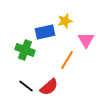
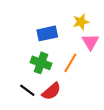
yellow star: (65, 21) -> (81, 22), moved
green cross: (25, 50) -> (41, 63), moved

